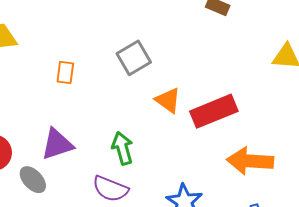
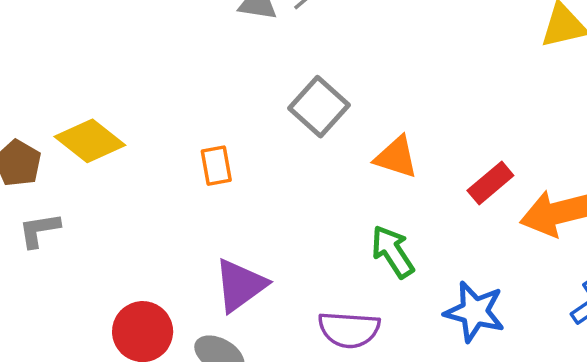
red rectangle: (214, 111) -> (490, 183), moved, size x0.6
green arrow: (122, 148) -> (393, 252), moved

